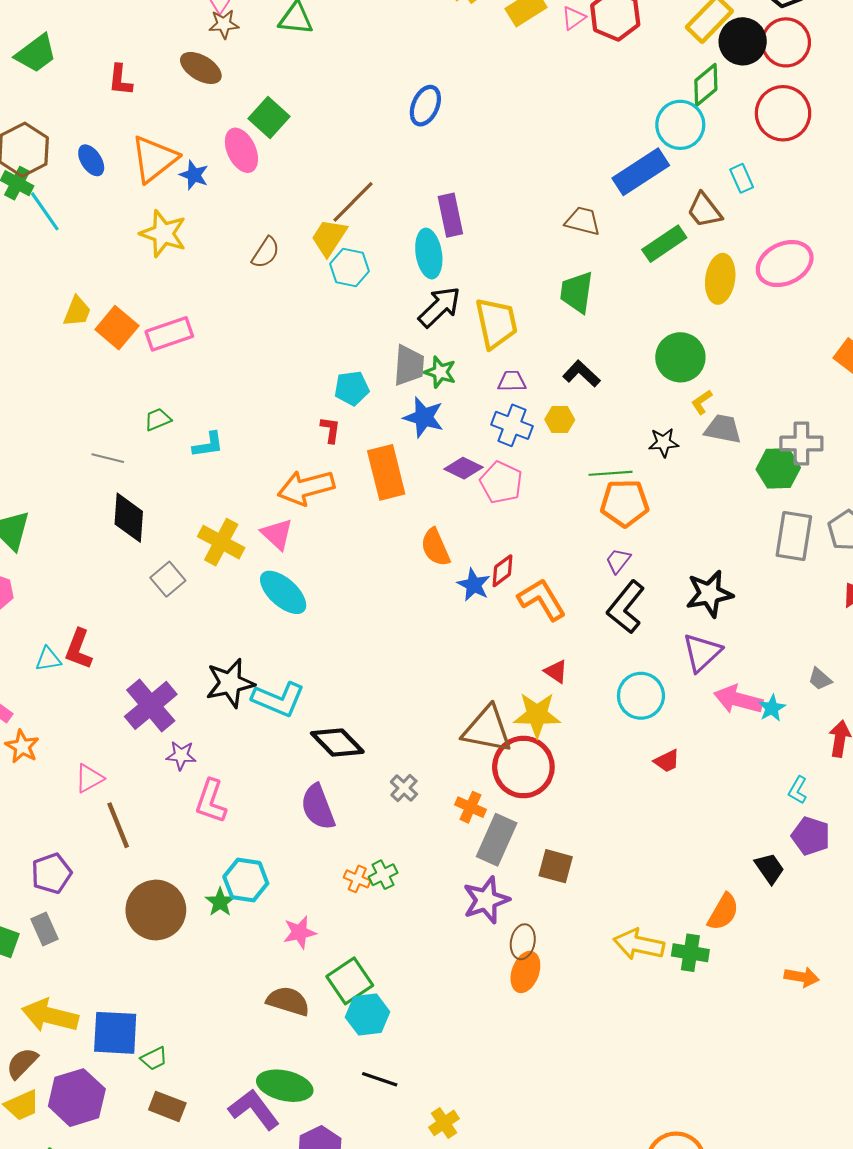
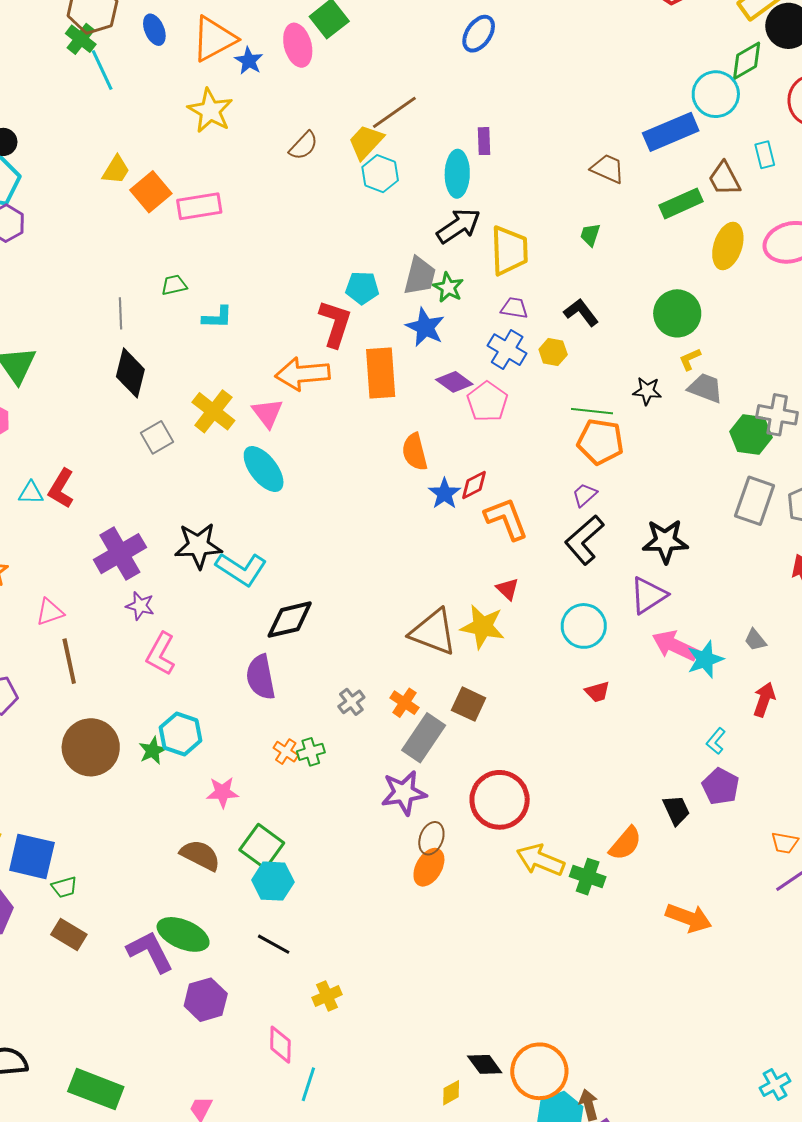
purple rectangle: (450, 215) -> (484, 141), size x0.7
green trapezoid: (577, 292) -> (590, 235), size x0.6
red L-shape: (330, 430) -> (335, 324), size x1.8
gray line: (108, 458) -> (120, 313), turned 64
cyan star: (772, 708) -> (705, 659), size x1.4
black diamond: (337, 743) -> (290, 620), turned -69
red circle: (523, 767) -> (500, 800), moved
gray cross: (404, 788) -> (351, 702), moved
brown square: (556, 866) -> (469, 704), moved
orange arrow: (802, 977) -> (689, 918), size x1.4
green square: (350, 981) -> (262, 846), turned -30

